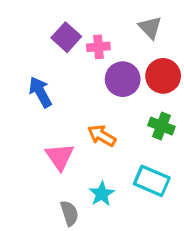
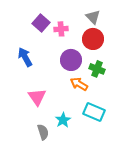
red circle: (163, 76) -> (93, 39), moved
purple circle: (123, 79) -> (71, 60), moved
green cross: (161, 126) -> (97, 69), moved
orange arrow: (102, 136) -> (79, 84), moved

